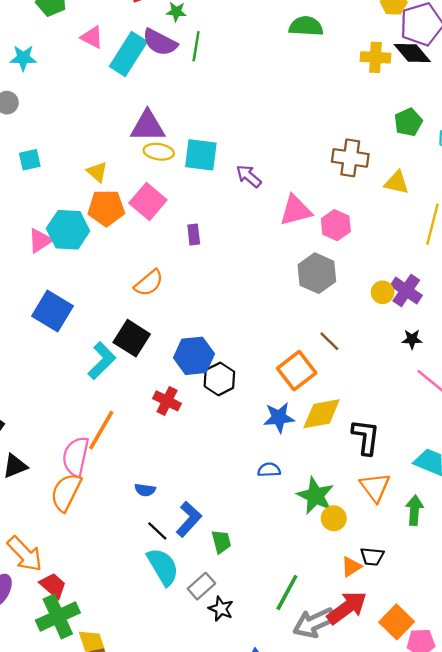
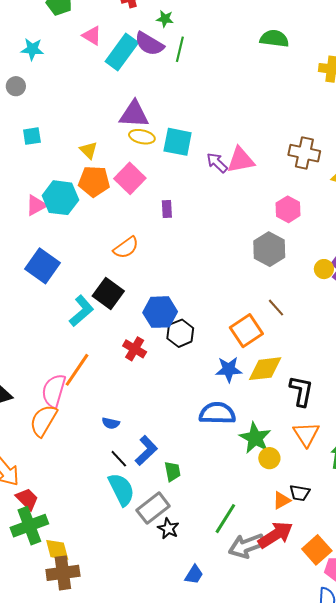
pink triangle: (296, 210) -> (241, 160), moved
blue semicircle: (269, 470) -> (217, 413), size x1.8
gray rectangle: (201, 586) -> (153, 508), size x1.4

